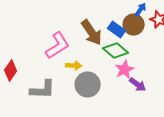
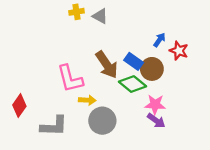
brown circle: (134, 24) -> (152, 69), moved
pink L-shape: (58, 46) -> (70, 79), turned 108
pink star: (125, 70) -> (155, 104), moved, turned 30

